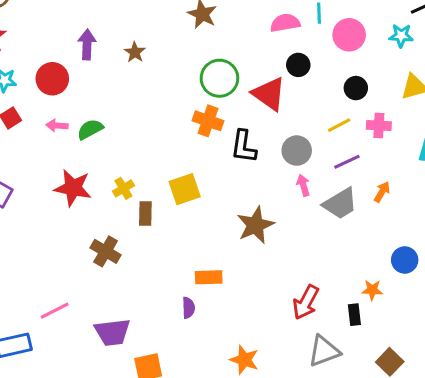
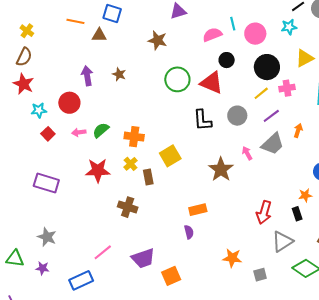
black circle: (356, 88) -> (267, 67), size x1.6
orange cross: (208, 121) -> (134, 137), moved
pink arrow: (303, 185) -> (247, 153), moved

